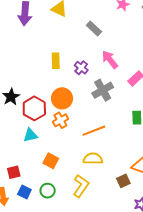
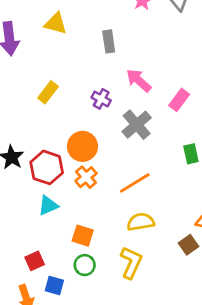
gray rectangle: (94, 28) -> (109, 41), turned 49
yellow rectangle: (56, 61) -> (48, 92), moved, turned 49
green circle: (48, 191) -> (85, 265), moved

